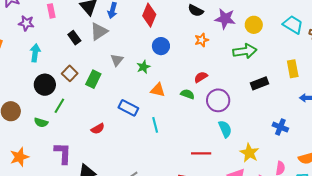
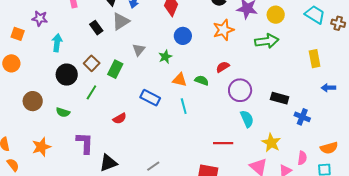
purple star: (26, 23) -> (40, 18), moved
orange star: (202, 40) -> (223, 30), size x1.5
black rectangle: (259, 83) -> (280, 98), moved, turned 36
green semicircle: (188, 94) -> (202, 80), moved
green line: (59, 106) -> (91, 92), moved
cyan line: (155, 125) -> (184, 106), moved

